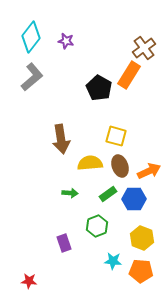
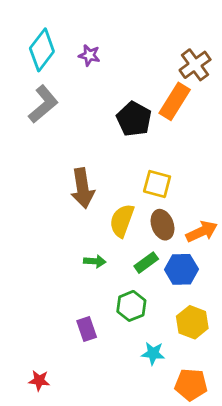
yellow semicircle: (90, 163) -> (122, 221), turned -65
orange pentagon: (141, 271) -> (191, 385), moved

